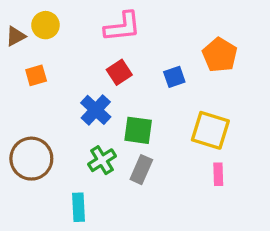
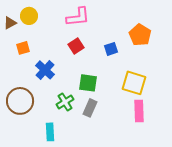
blue cross: (96, 110) -> (45, 70), moved
pink rectangle: (218, 174) -> (139, 111), size x1.5

